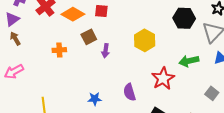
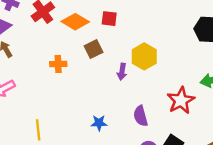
yellow hexagon: (145, 40) -> (144, 56), moved
purple arrow: (105, 51) -> (122, 72), moved

